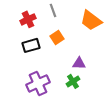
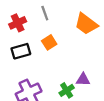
purple triangle: (79, 63) -> (83, 80), moved

